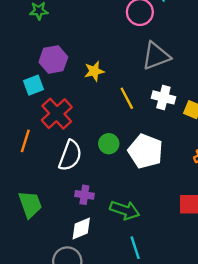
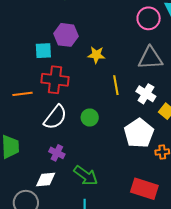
red cross: (57, 114) -> (55, 80), turned 32
orange line: (25, 141) -> (22, 94), turned 48
white pentagon: (145, 151) -> (139, 133), moved

